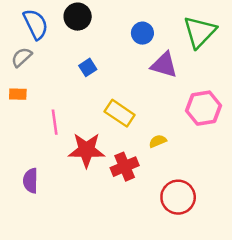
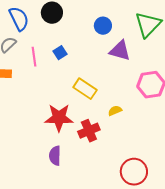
pink line: (55, 122) -> (34, 57), moved
purple semicircle: (31, 181) -> (55, 156), moved
red circle: (178, 197) -> (134, 172), moved

